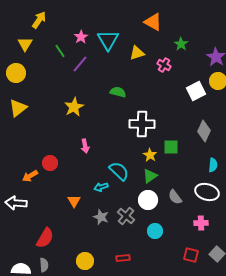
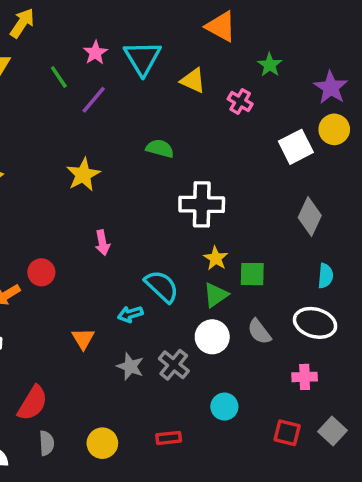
yellow triangle: (137, 53) -> (193, 81), turned 42
green square: (171, 147) -> (252, 274), moved
cyan circle: (155, 231) -> (224, 407), moved
gray semicircle: (44, 265) -> (47, 443), moved

